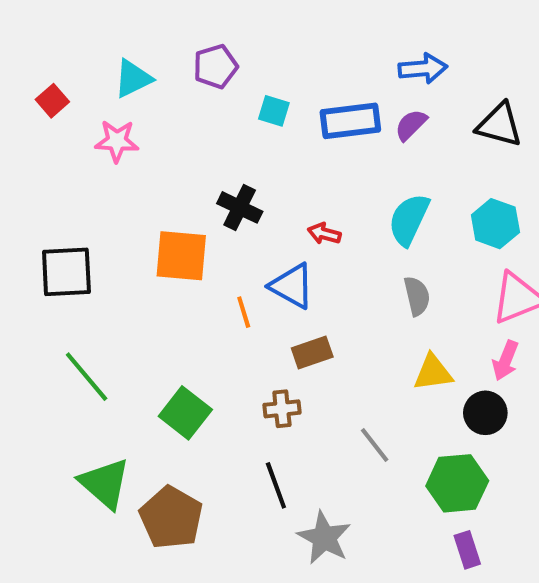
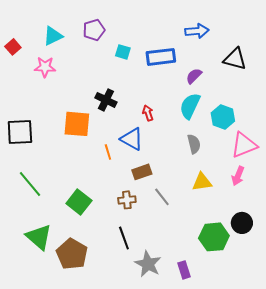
purple semicircle: (411, 125) -> (194, 76), moved
cyan hexagon: (495, 224) -> (223, 117), moved
red arrow: (324, 234) -> (148, 113), turned 56
black circle: (485, 413) -> (242, 223), moved
gray line: (375, 445) -> (162, 197), moved
purple rectangle: (467, 550) -> (184, 270), moved

